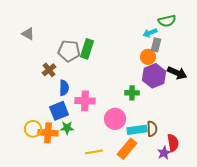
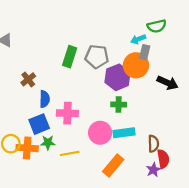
gray pentagon: (69, 51) -> (97, 57), moved
orange circle: (148, 57) -> (136, 65), size x1.5
purple hexagon: (154, 76) -> (117, 77), moved
brown semicircle: (152, 129) -> (153, 144), moved
cyan rectangle: (137, 130) -> (124, 133), moved
yellow line: (94, 152) -> (70, 153), moved

